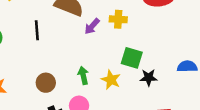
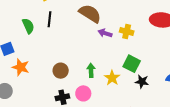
purple arrow: (92, 26) -> (105, 33), turned 56
black line: (37, 30) -> (50, 19), moved

